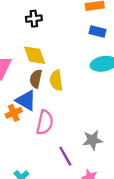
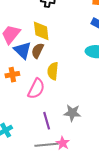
yellow semicircle: (56, 80) -> (53, 71), moved
blue triangle: (26, 100) -> (22, 50), moved

